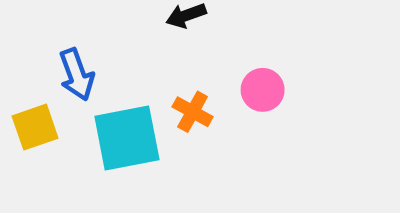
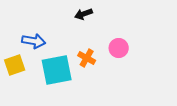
blue arrow: (77, 75) -> (34, 41), turned -60

